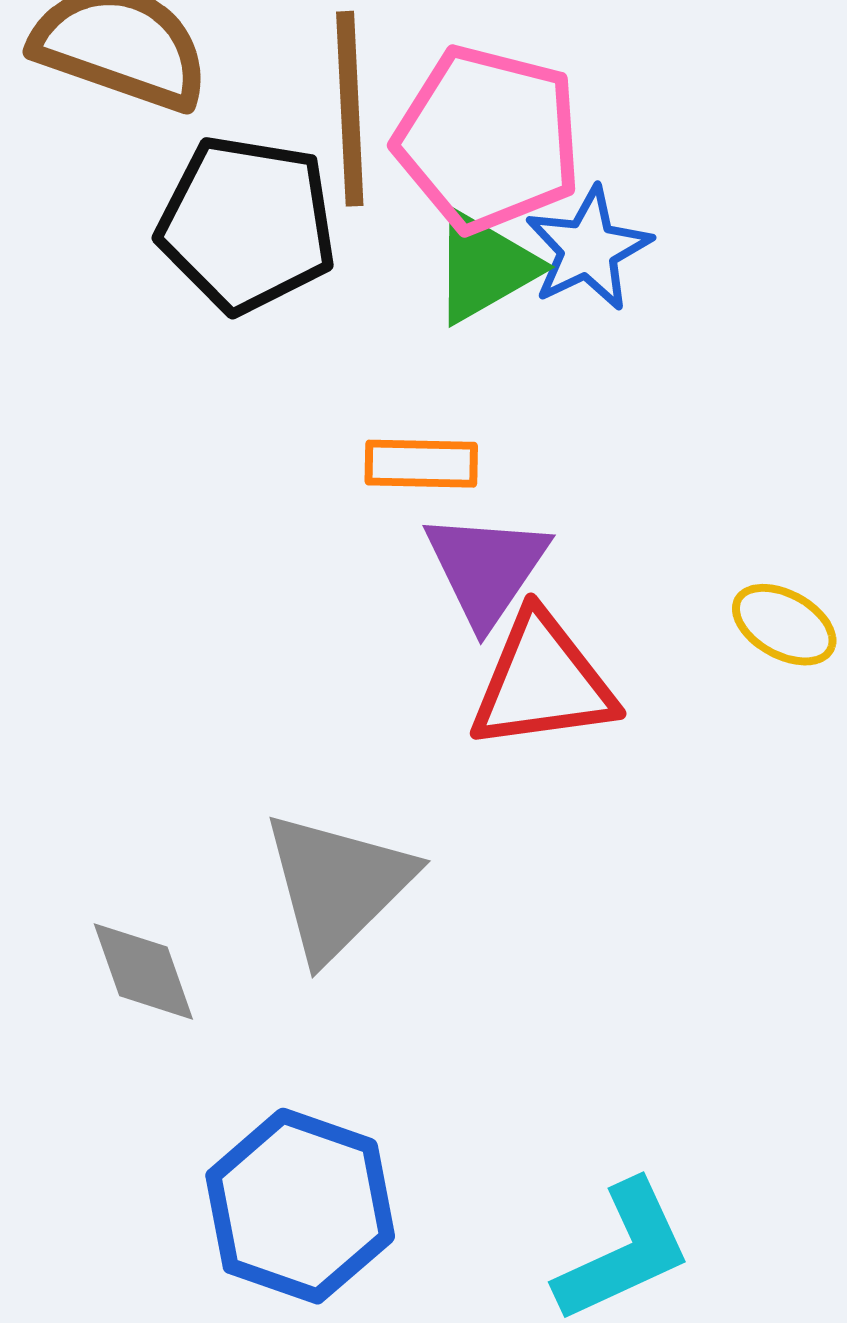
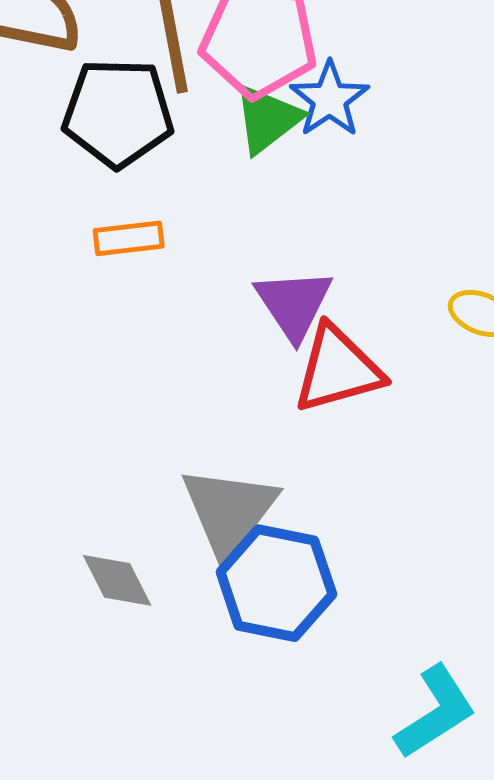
orange rectangle: (421, 464) -> (129, 238), moved
blue hexagon: (300, 1206) -> (276, 583), moved

